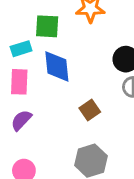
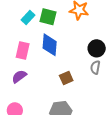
cyan rectangle: (21, 49) -> (28, 18), moved, turned -40

